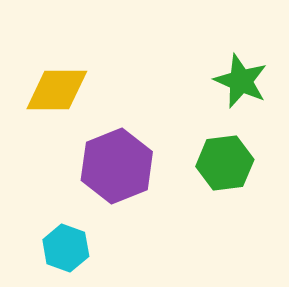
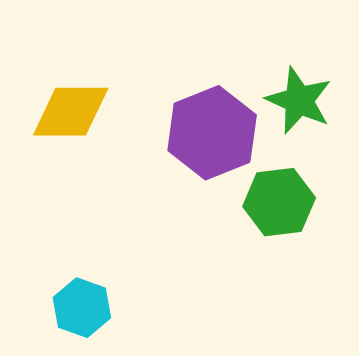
purple hexagon: (117, 166) -> (212, 133), moved

